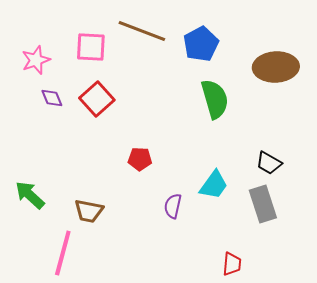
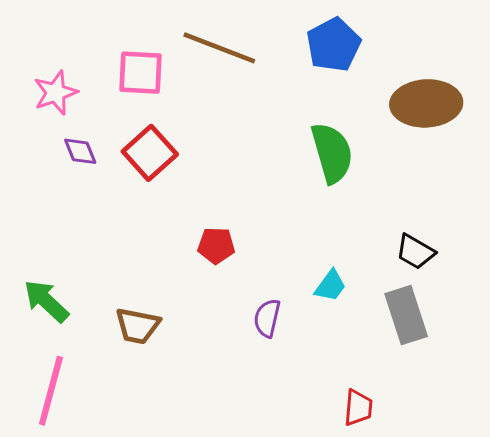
blue pentagon: (201, 44) -> (334, 45), moved
cyan trapezoid: (214, 185) -> (330, 286), size x0.7
pink line: (63, 253) -> (51, 391), moved

